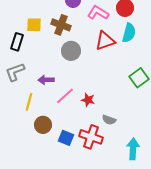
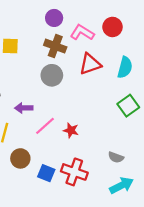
brown cross: (61, 25) -> (55, 46), moved
cyan semicircle: (129, 33) -> (125, 67), moved
gray semicircle: (109, 120) -> (116, 157), moved
cyan arrow: (133, 149) -> (122, 185), turned 60

